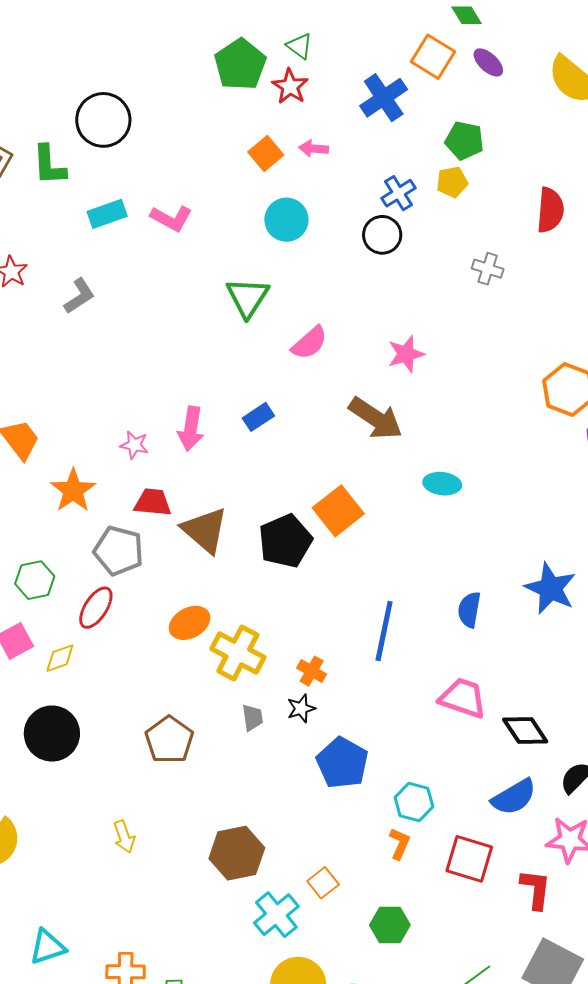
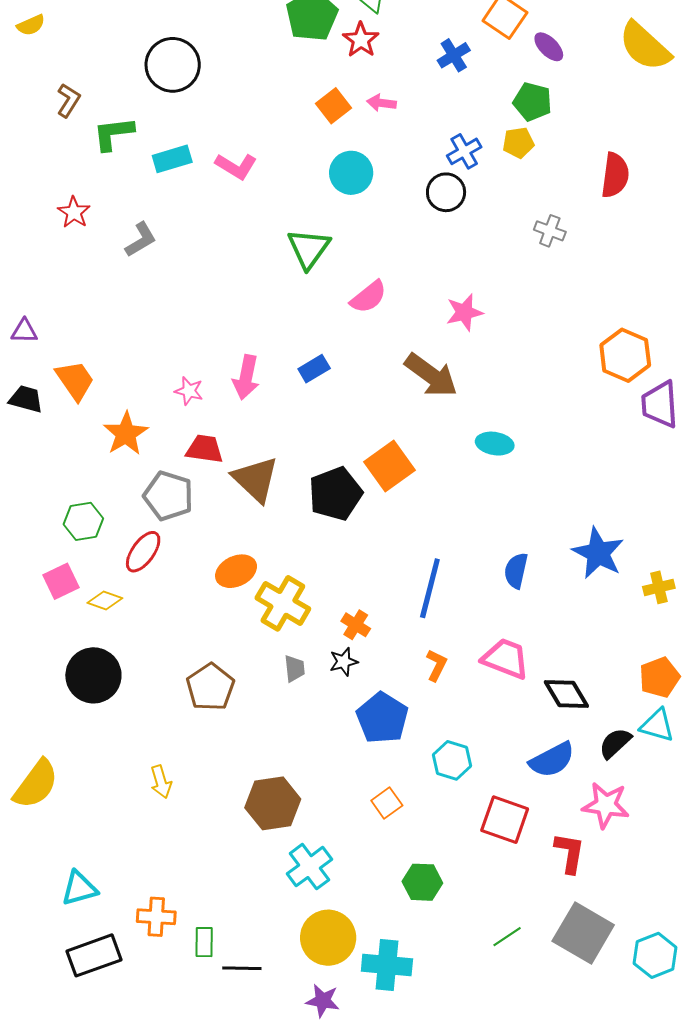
purple ellipse: (488, 62) -> (549, 47), moved
blue cross: (384, 98) -> (454, 55), size x0.7
green L-shape: (49, 165) -> (113, 134), moved, turned 84
yellow diamond: (60, 658) -> (105, 600), turned 36
orange L-shape: (400, 844) -> (437, 665), moved
orange square: (323, 883) -> (387, 803), moved

